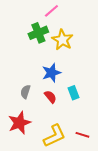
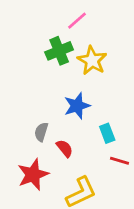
red semicircle: (50, 97) -> (65, 148), moved
red line: (82, 135) -> (120, 161), moved

